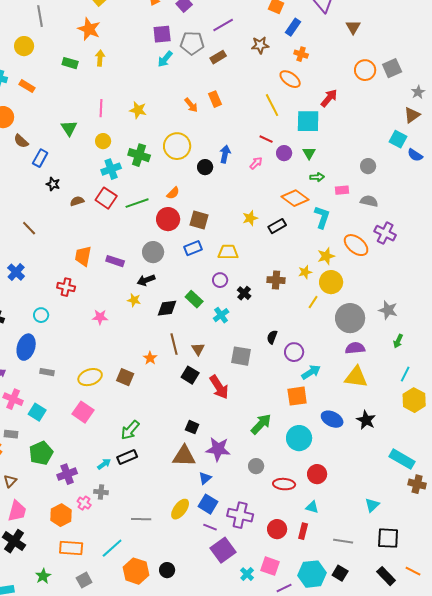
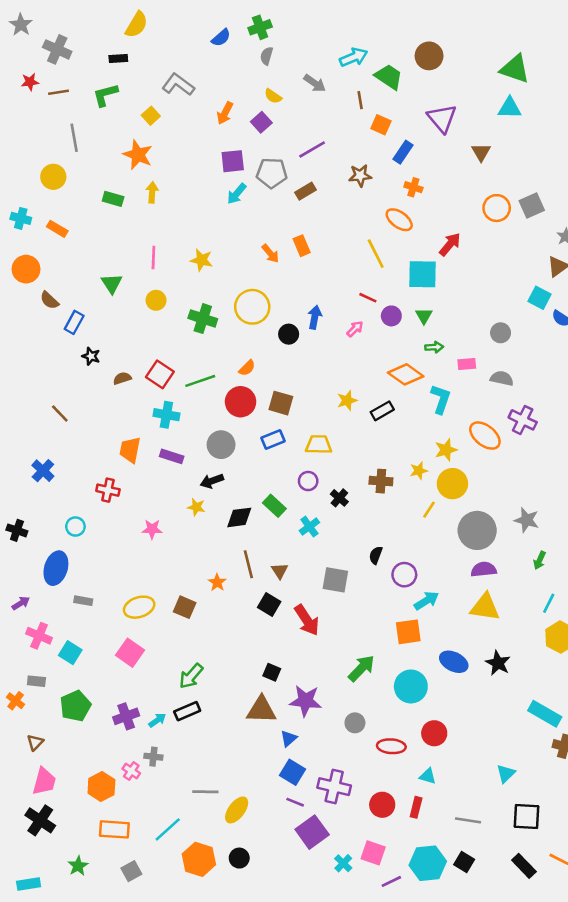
cyan cross: (111, 169) -> (166, 415), moved, turned 30
purple cross: (67, 474) -> (126, 716), moved
yellow ellipse: (180, 509) -> (237, 810), moved

